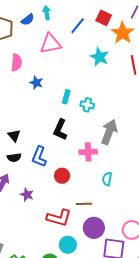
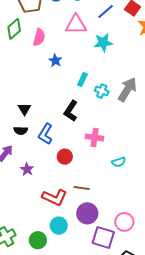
cyan star: (99, 57) -> (103, 43), moved, turned 30
gray arrow: (109, 132) -> (127, 89), moved
cyan semicircle: (107, 179) -> (119, 162), moved, turned -128

